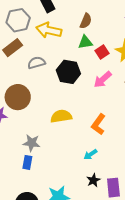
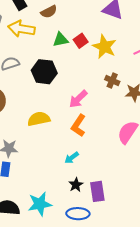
brown semicircle: (86, 21) -> (49, 12), moved, turned 42
red square: (102, 52) -> (81, 41), moved
pink arrow: (103, 79) -> (78, 99), moved

